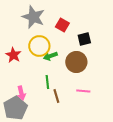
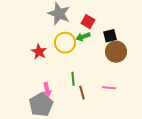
green arrow: (50, 56) -> (83, 37), moved
brown circle: (76, 62) -> (116, 52), moved

